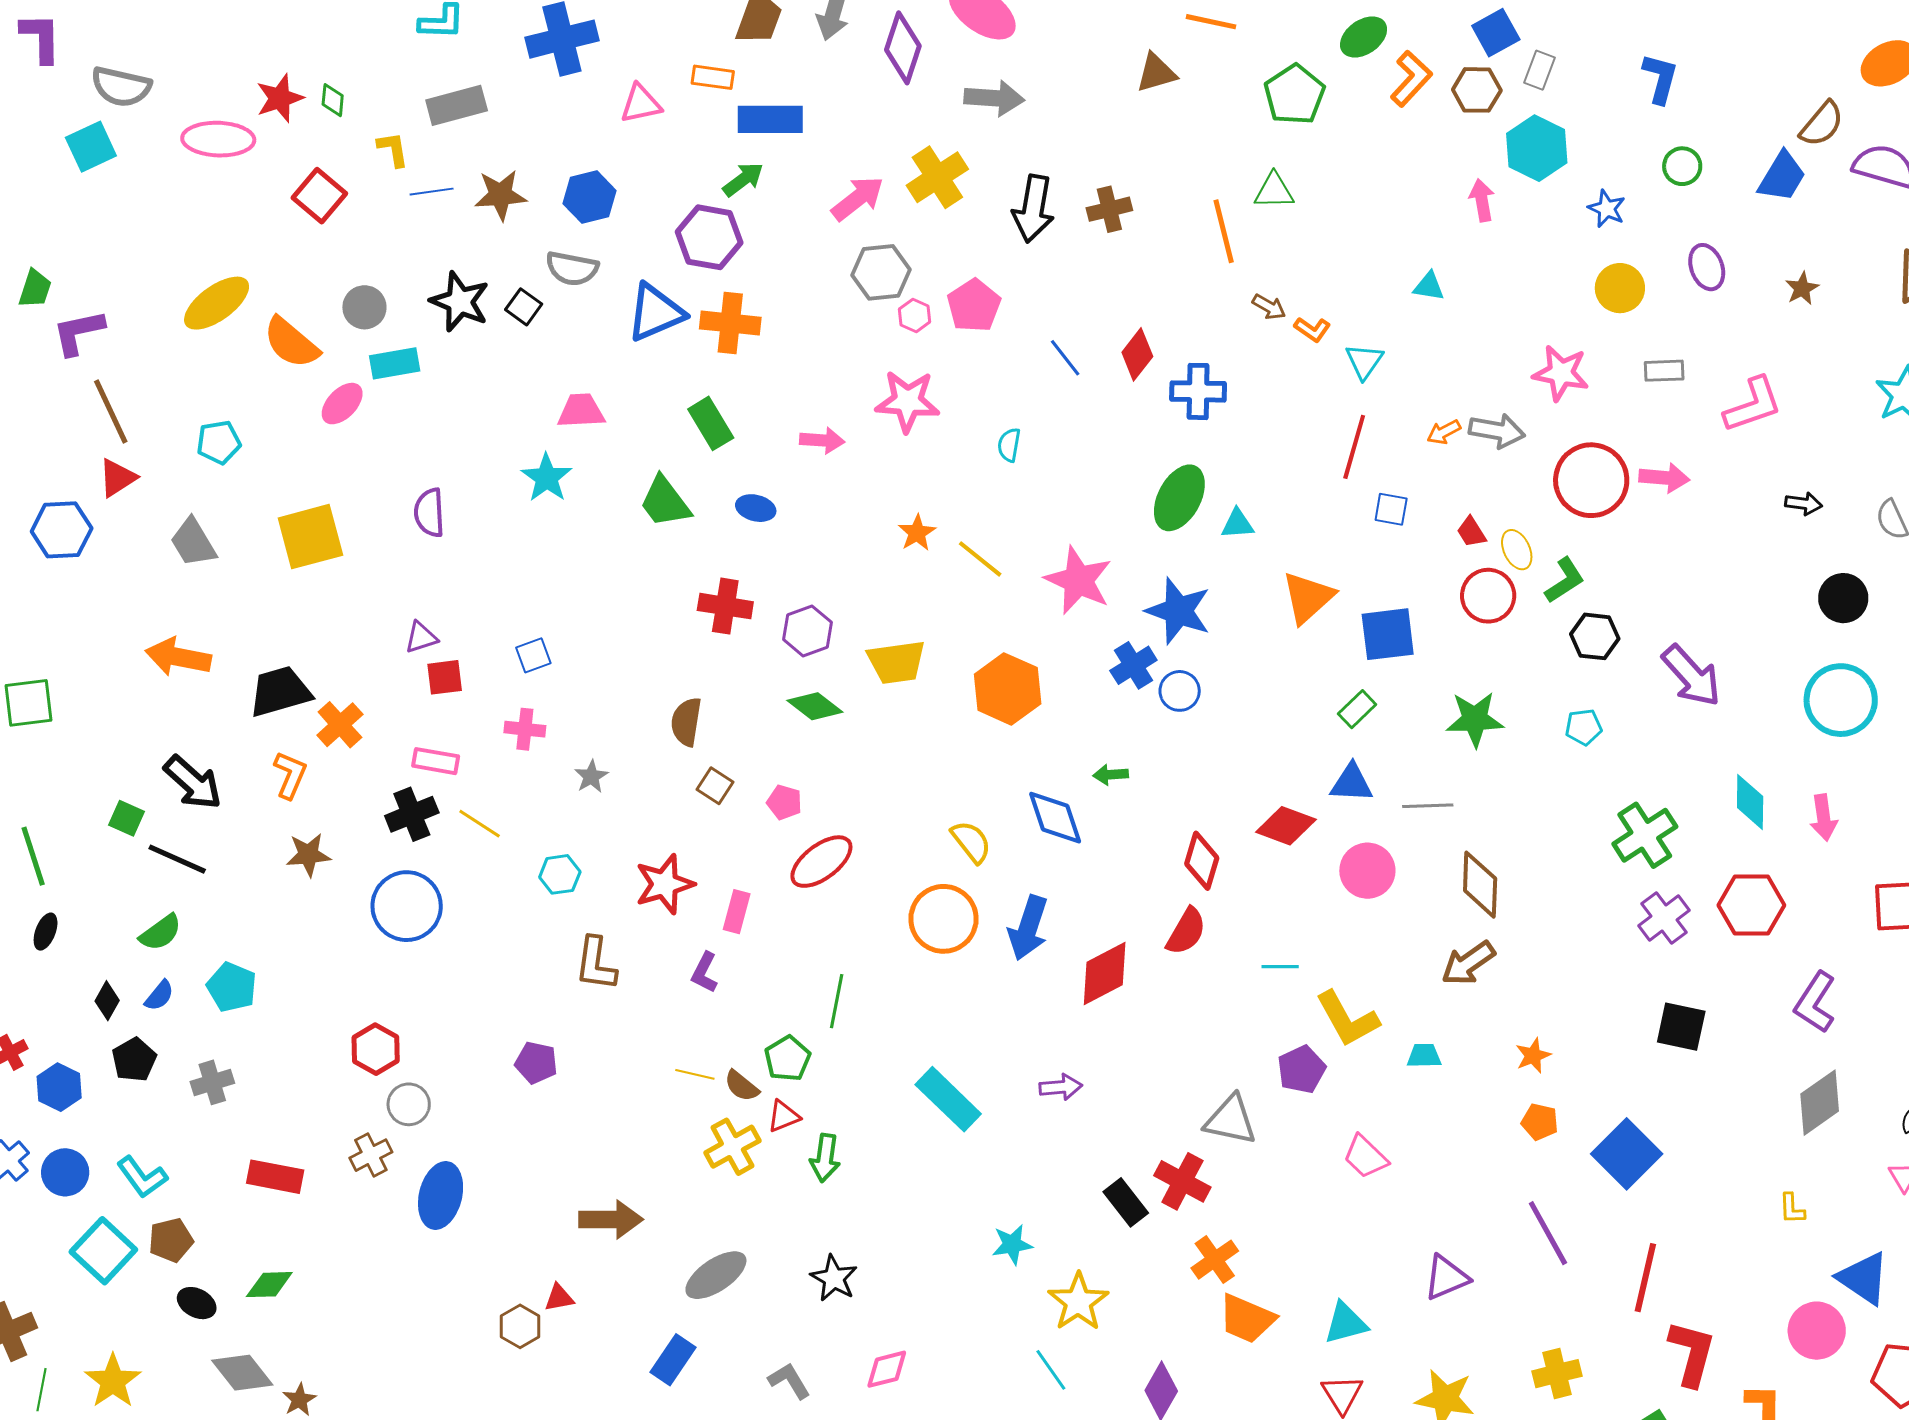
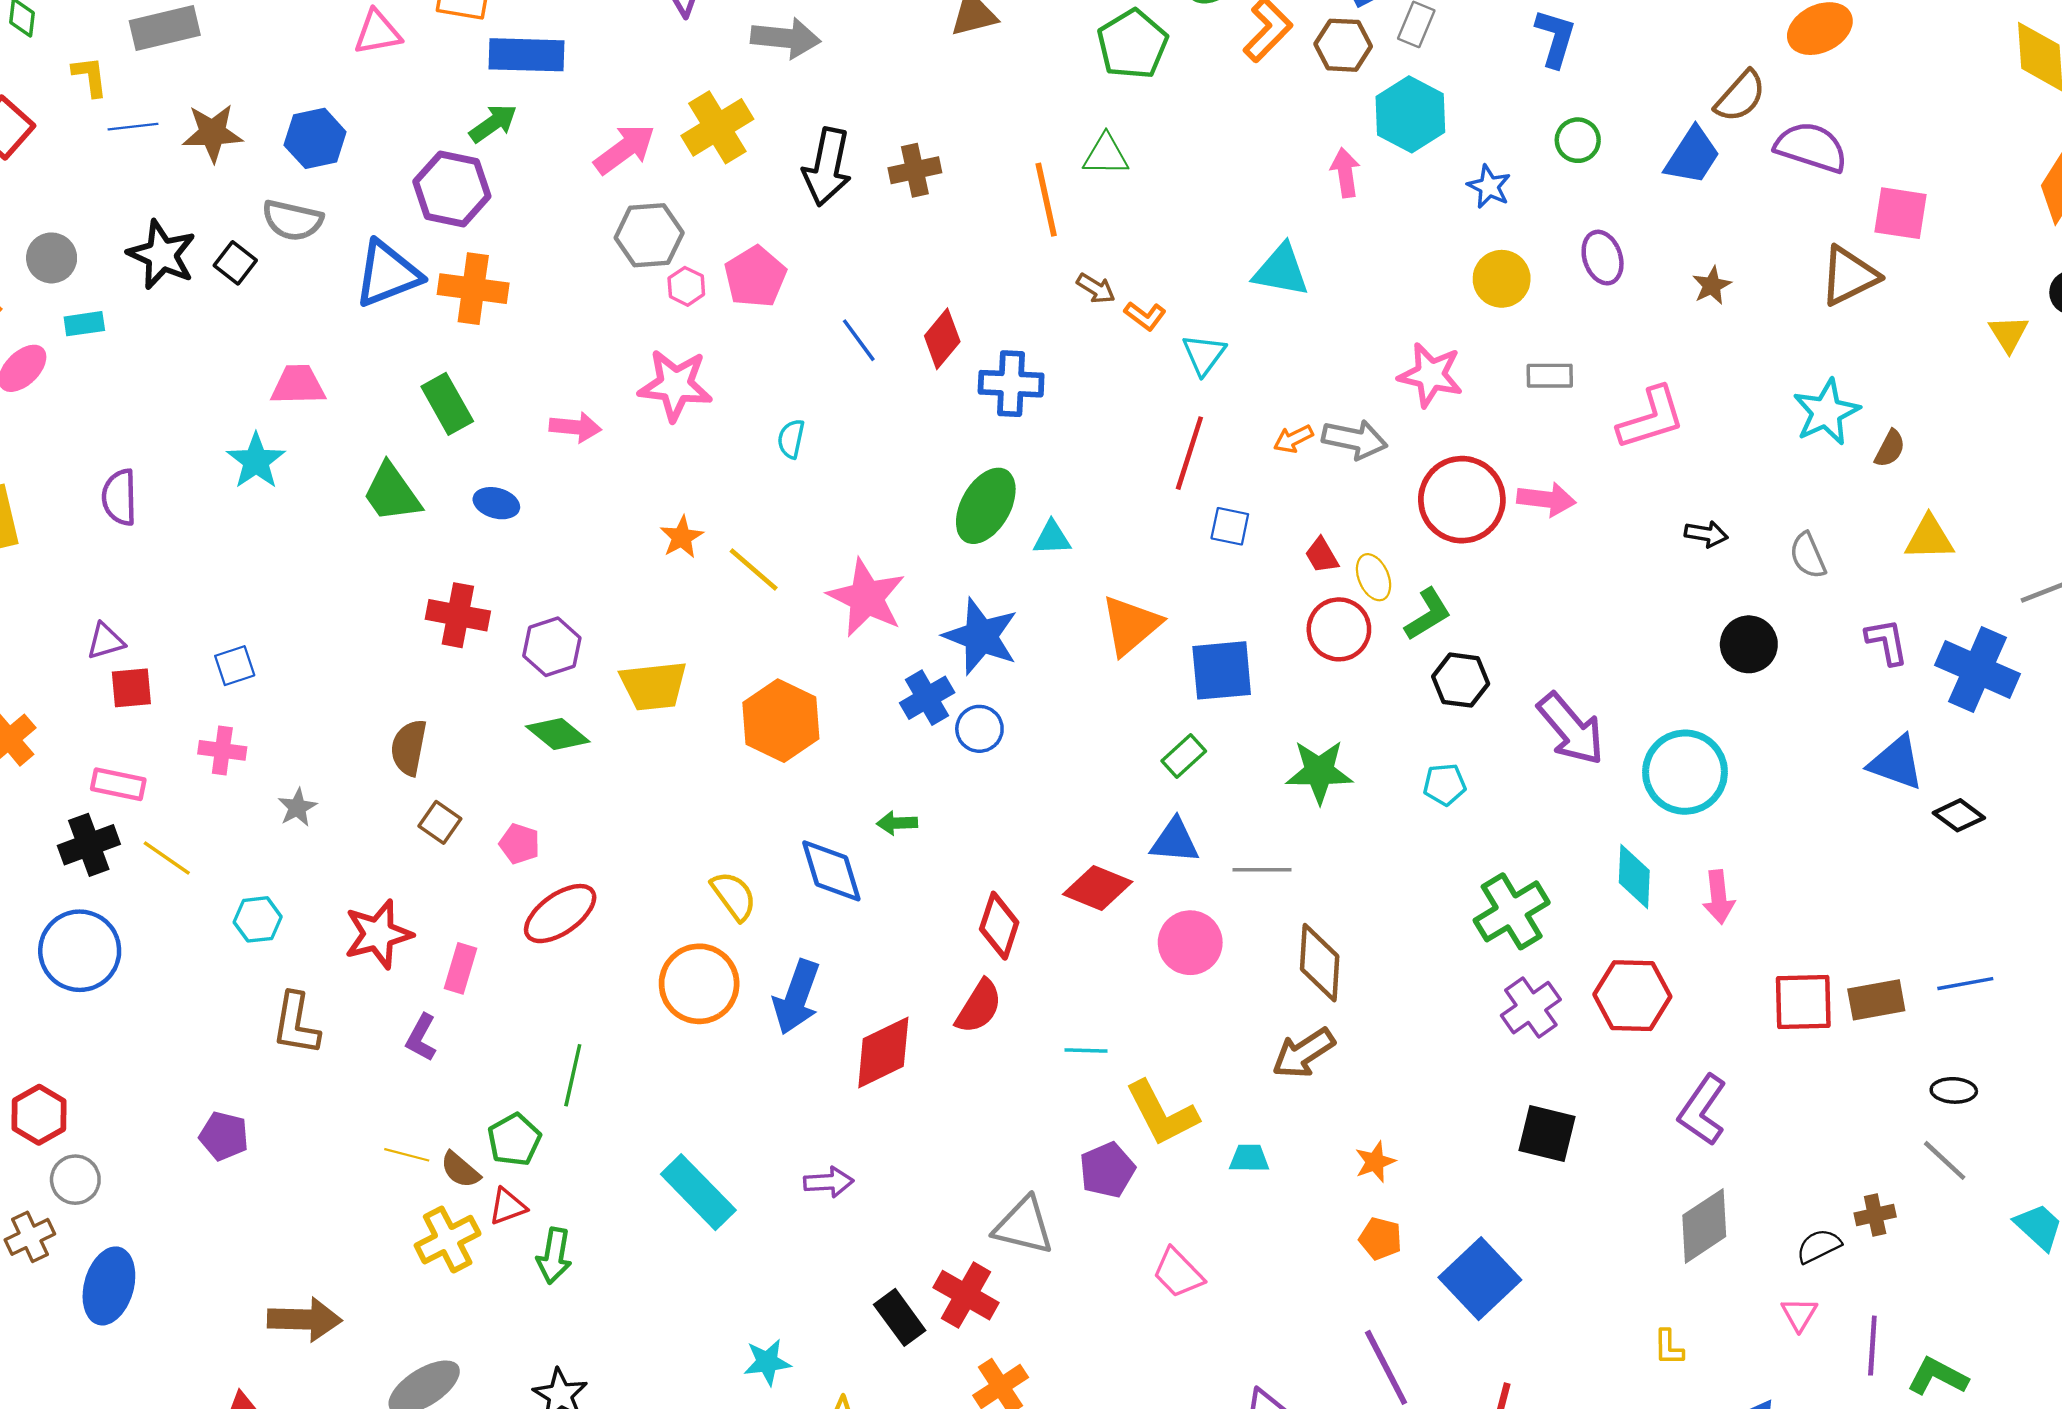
cyan triangle: (1429, 286) -> (1281, 270), size x1.6
cyan rectangle: (395, 363) -> (84, 324), size x0.7
cyan circle: (1841, 700) -> (1685, 772), moved

